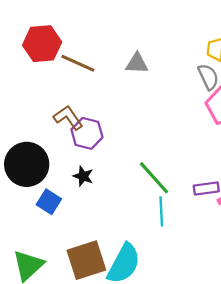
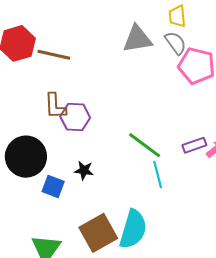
gray triangle: (137, 63) -> (137, 39), moved, size x1.4
brown L-shape: (68, 118) -> (55, 106), turned -136
black star: (83, 176) -> (84, 170), moved

